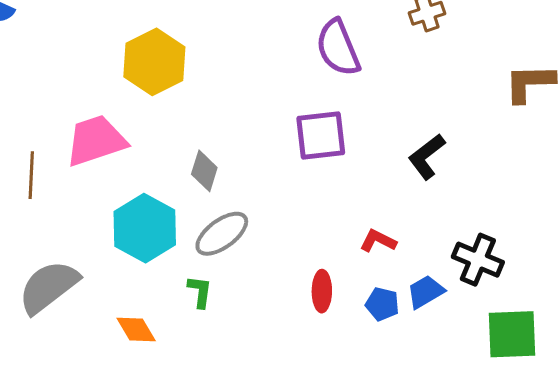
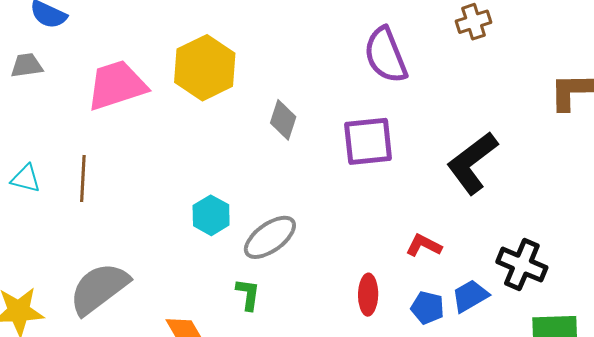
pink trapezoid: (96, 141) -> (117, 85), moved
black L-shape: (427, 157) -> (472, 163), size x1.4
gray diamond: (204, 171) -> (283, 120), moved
cyan hexagon: (145, 228) -> (211, 215), moved, size x0.6

